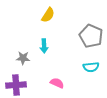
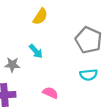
cyan arrow: (44, 46) -> (36, 51), turned -40

